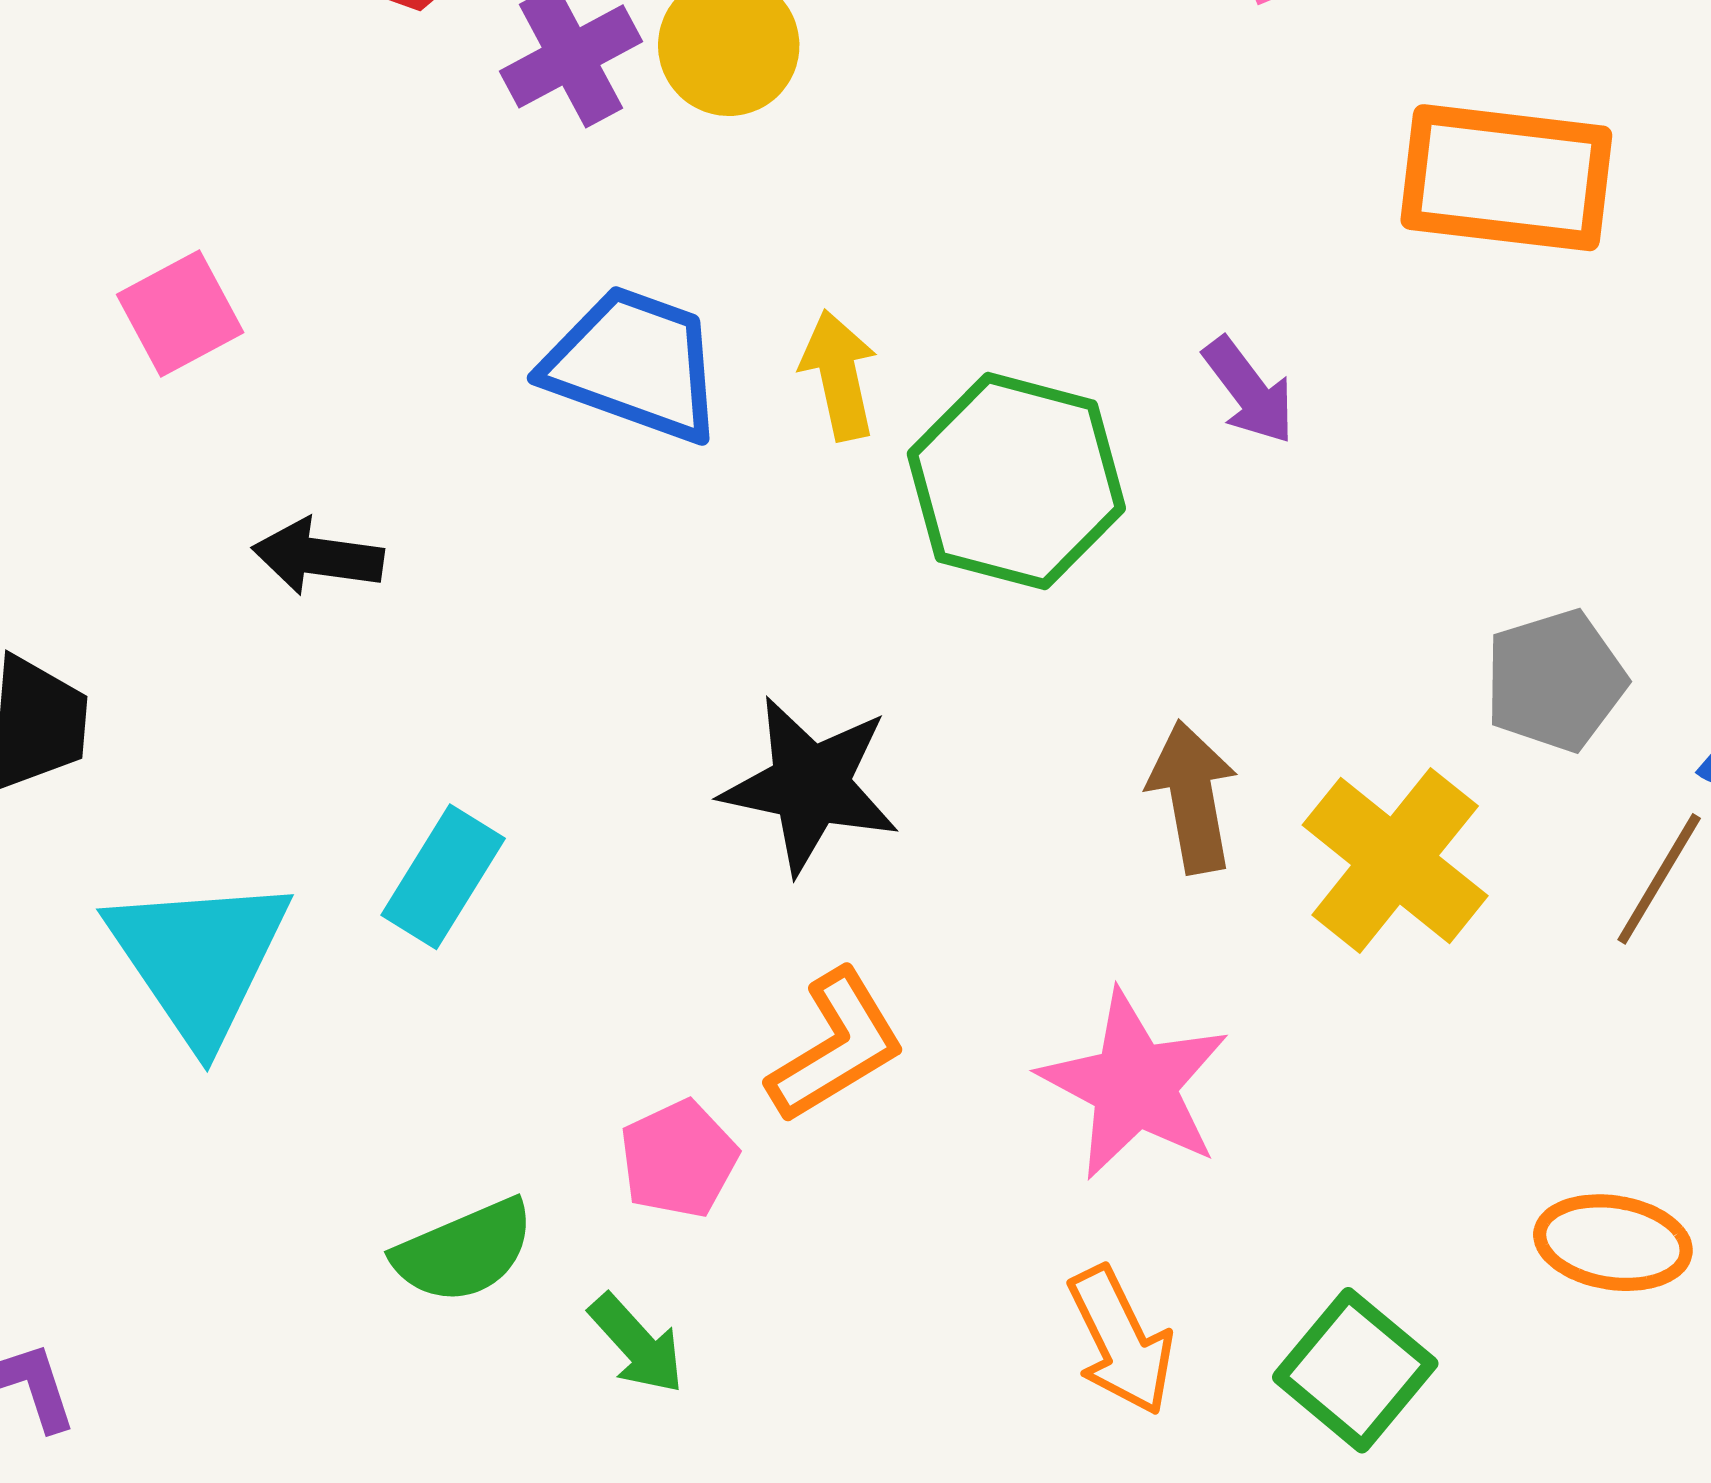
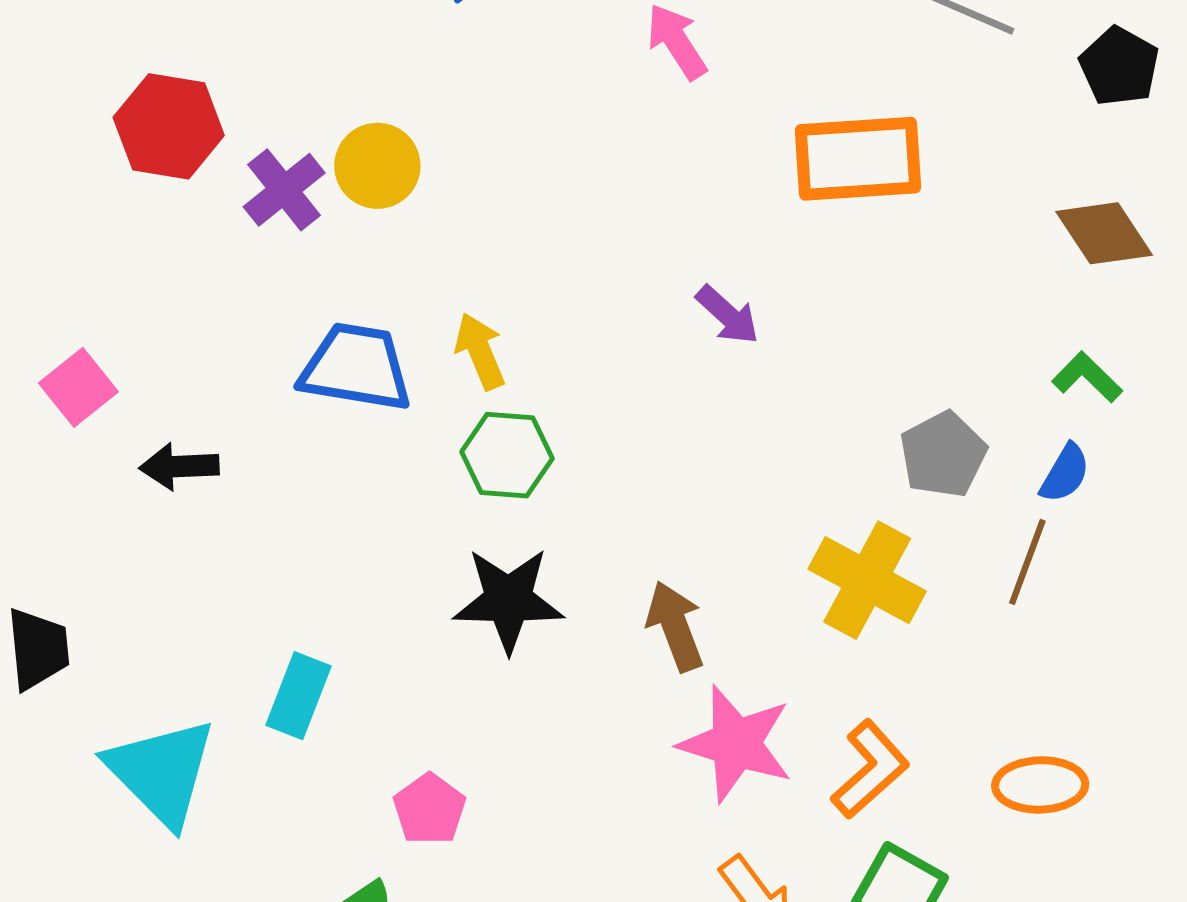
green hexagon: (1016, 481) -> (507, 455), moved, size x0.7
black arrow: (318, 557) -> (179, 466), moved
brown arrow: (1192, 797) -> (675, 626), moved
orange L-shape: (836, 1046) -> (870, 769), moved
pink pentagon: (679, 1159) -> (430, 809), moved

